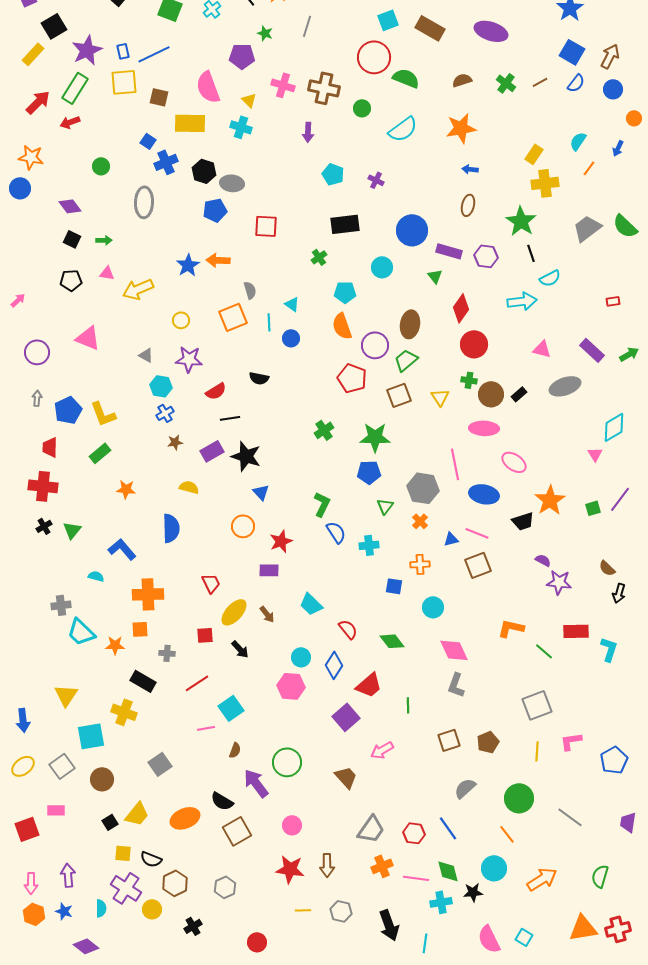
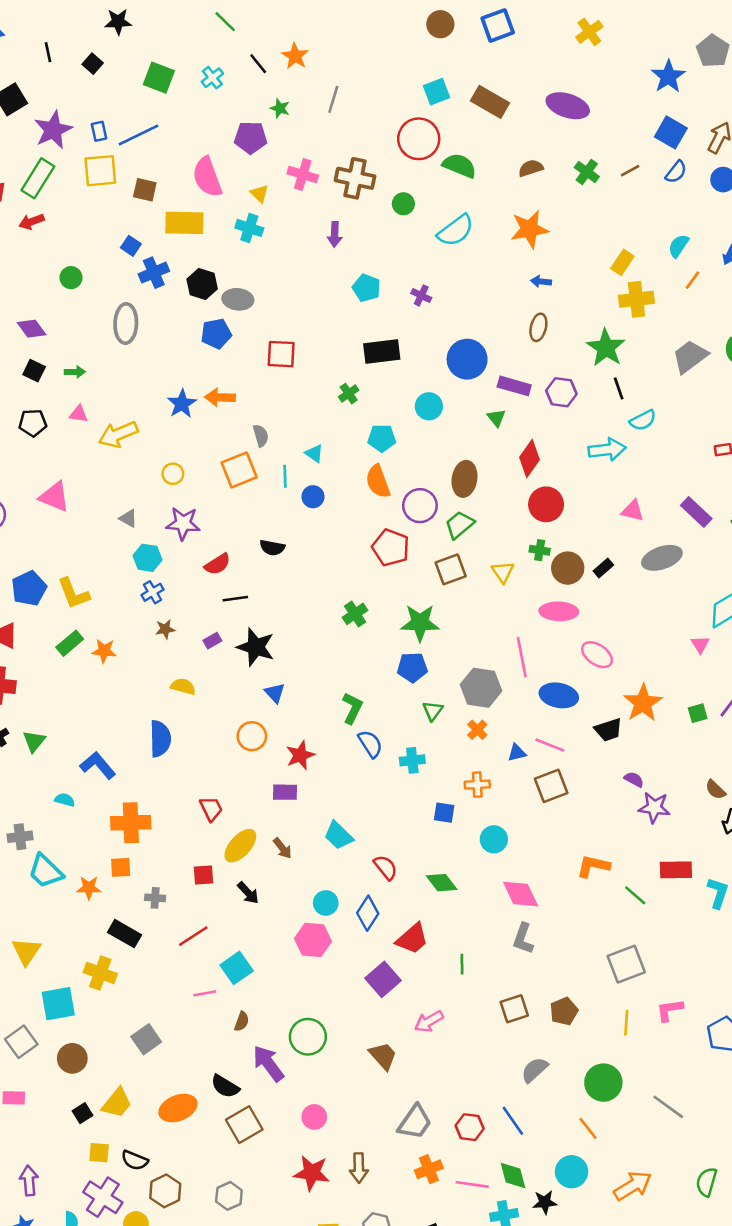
purple rectangle: (212, 451) -> (212, 641), size x0.6
orange star: (126, 489) -> (104, 651), moved

